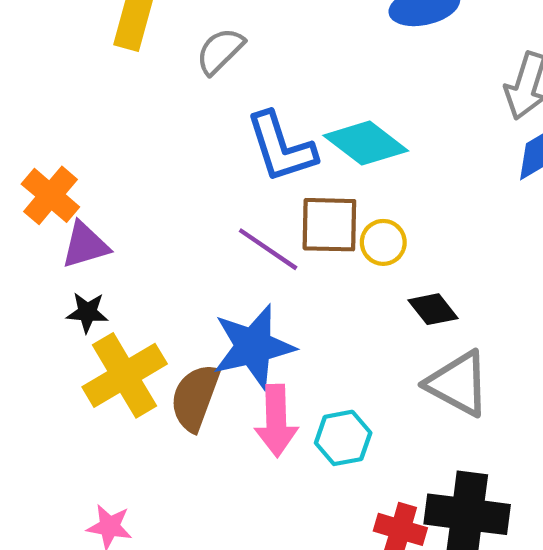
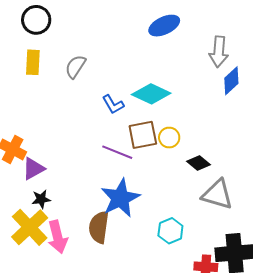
blue L-shape: (281, 147) -> (113, 104), size x0.6
yellow cross: (125, 375) -> (30, 227), moved
pink arrow: (276, 421) -> (58, 237), moved

